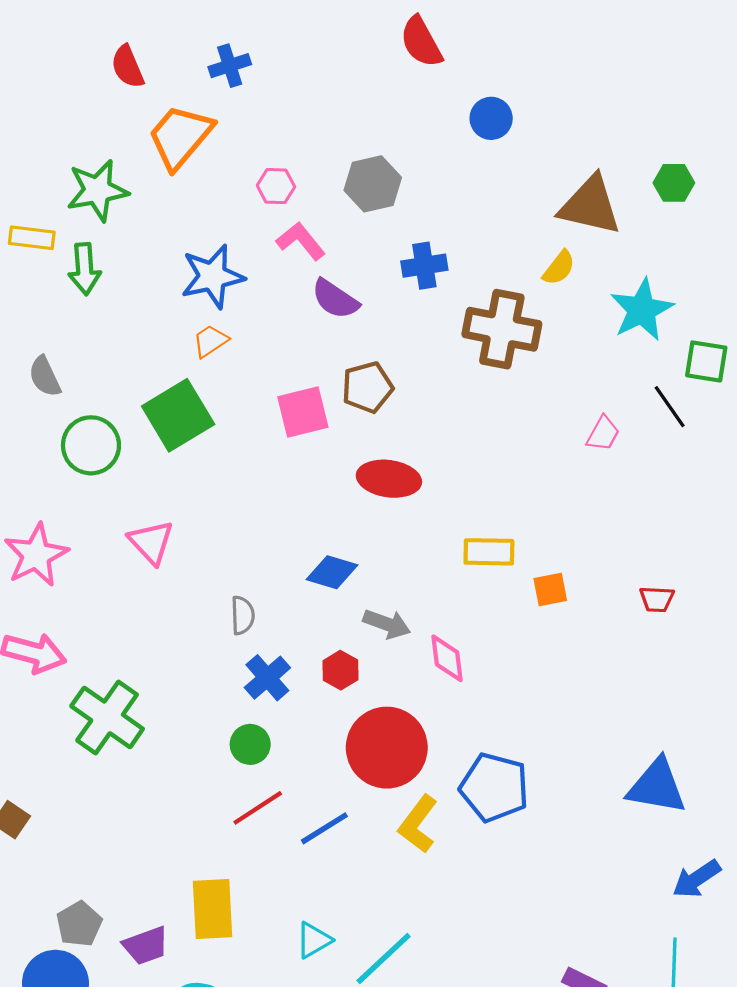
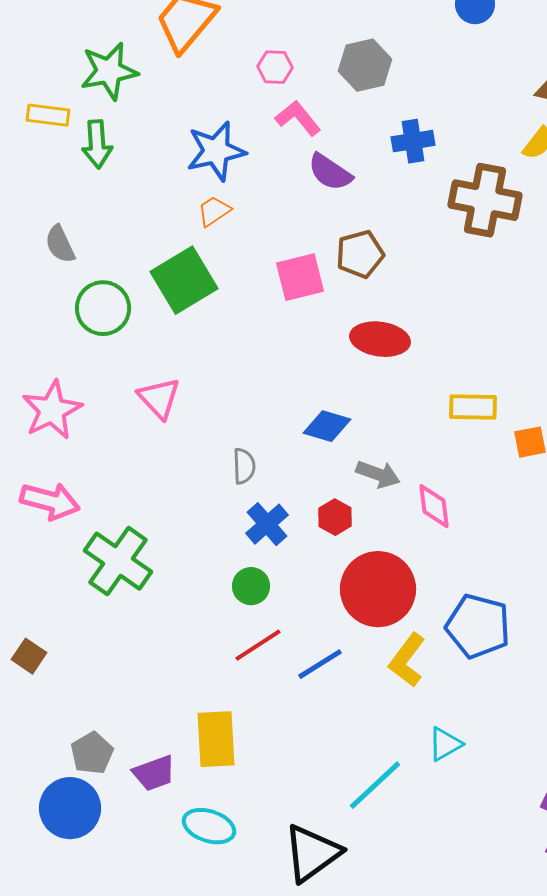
cyan triangle: (314, 940) -> (445, 744), moved

